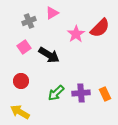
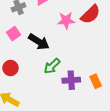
pink star: (76, 34) -> (66, 20), turned 30
green arrow: (56, 93) -> (52, 66), moved

